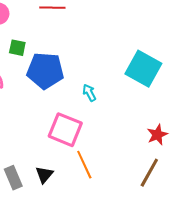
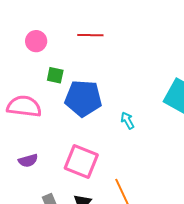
pink square: (65, 130) -> (81, 162), moved

